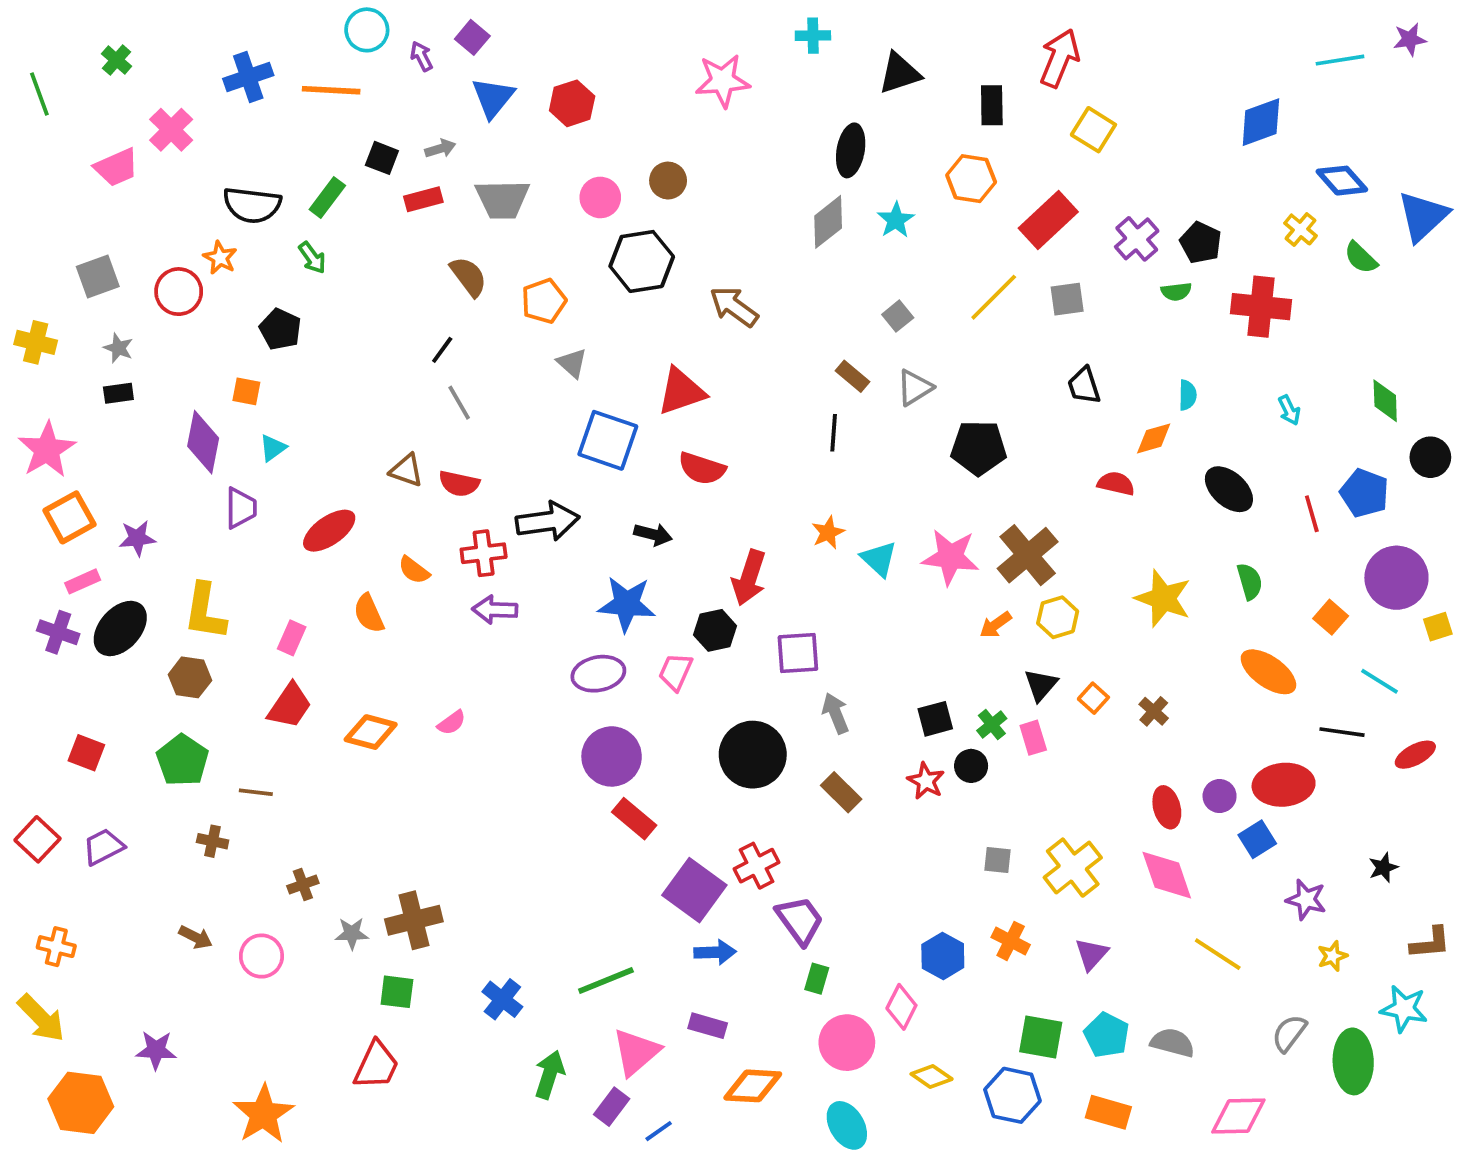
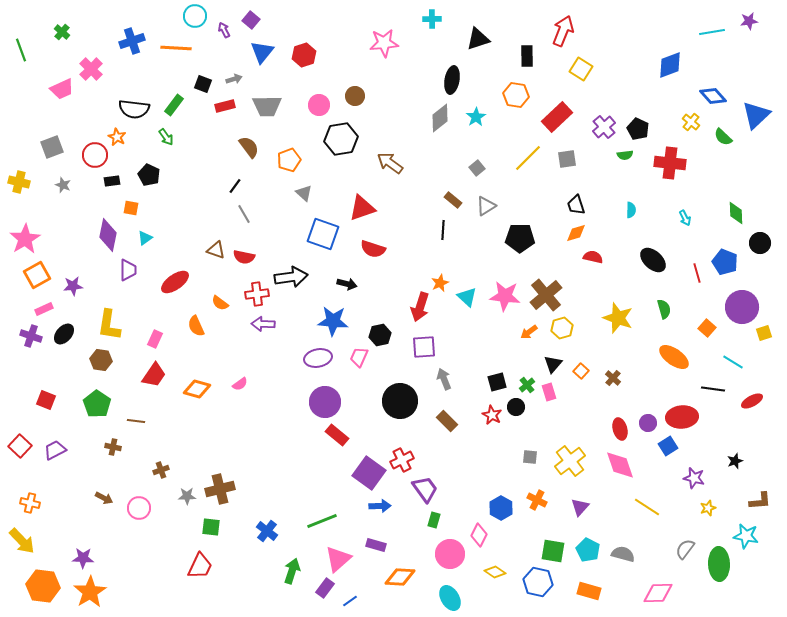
black rectangle: (118, 393) -> (112, 181), moved
orange diamond: (1154, 438) -> (576, 233), moved
red arrow: (749, 578) -> (420, 307), moved
black ellipse: (120, 628) -> (64, 334), size x0.7
orange star: (263, 1114) -> (90, 592), moved

